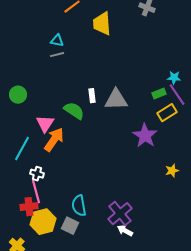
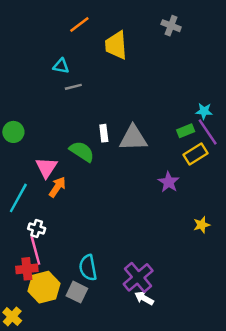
gray line: (57, 55) -> (73, 87), moved
purple star: (145, 136) -> (169, 182), size x0.7
orange arrow: (54, 140) -> (57, 187), size x0.7

